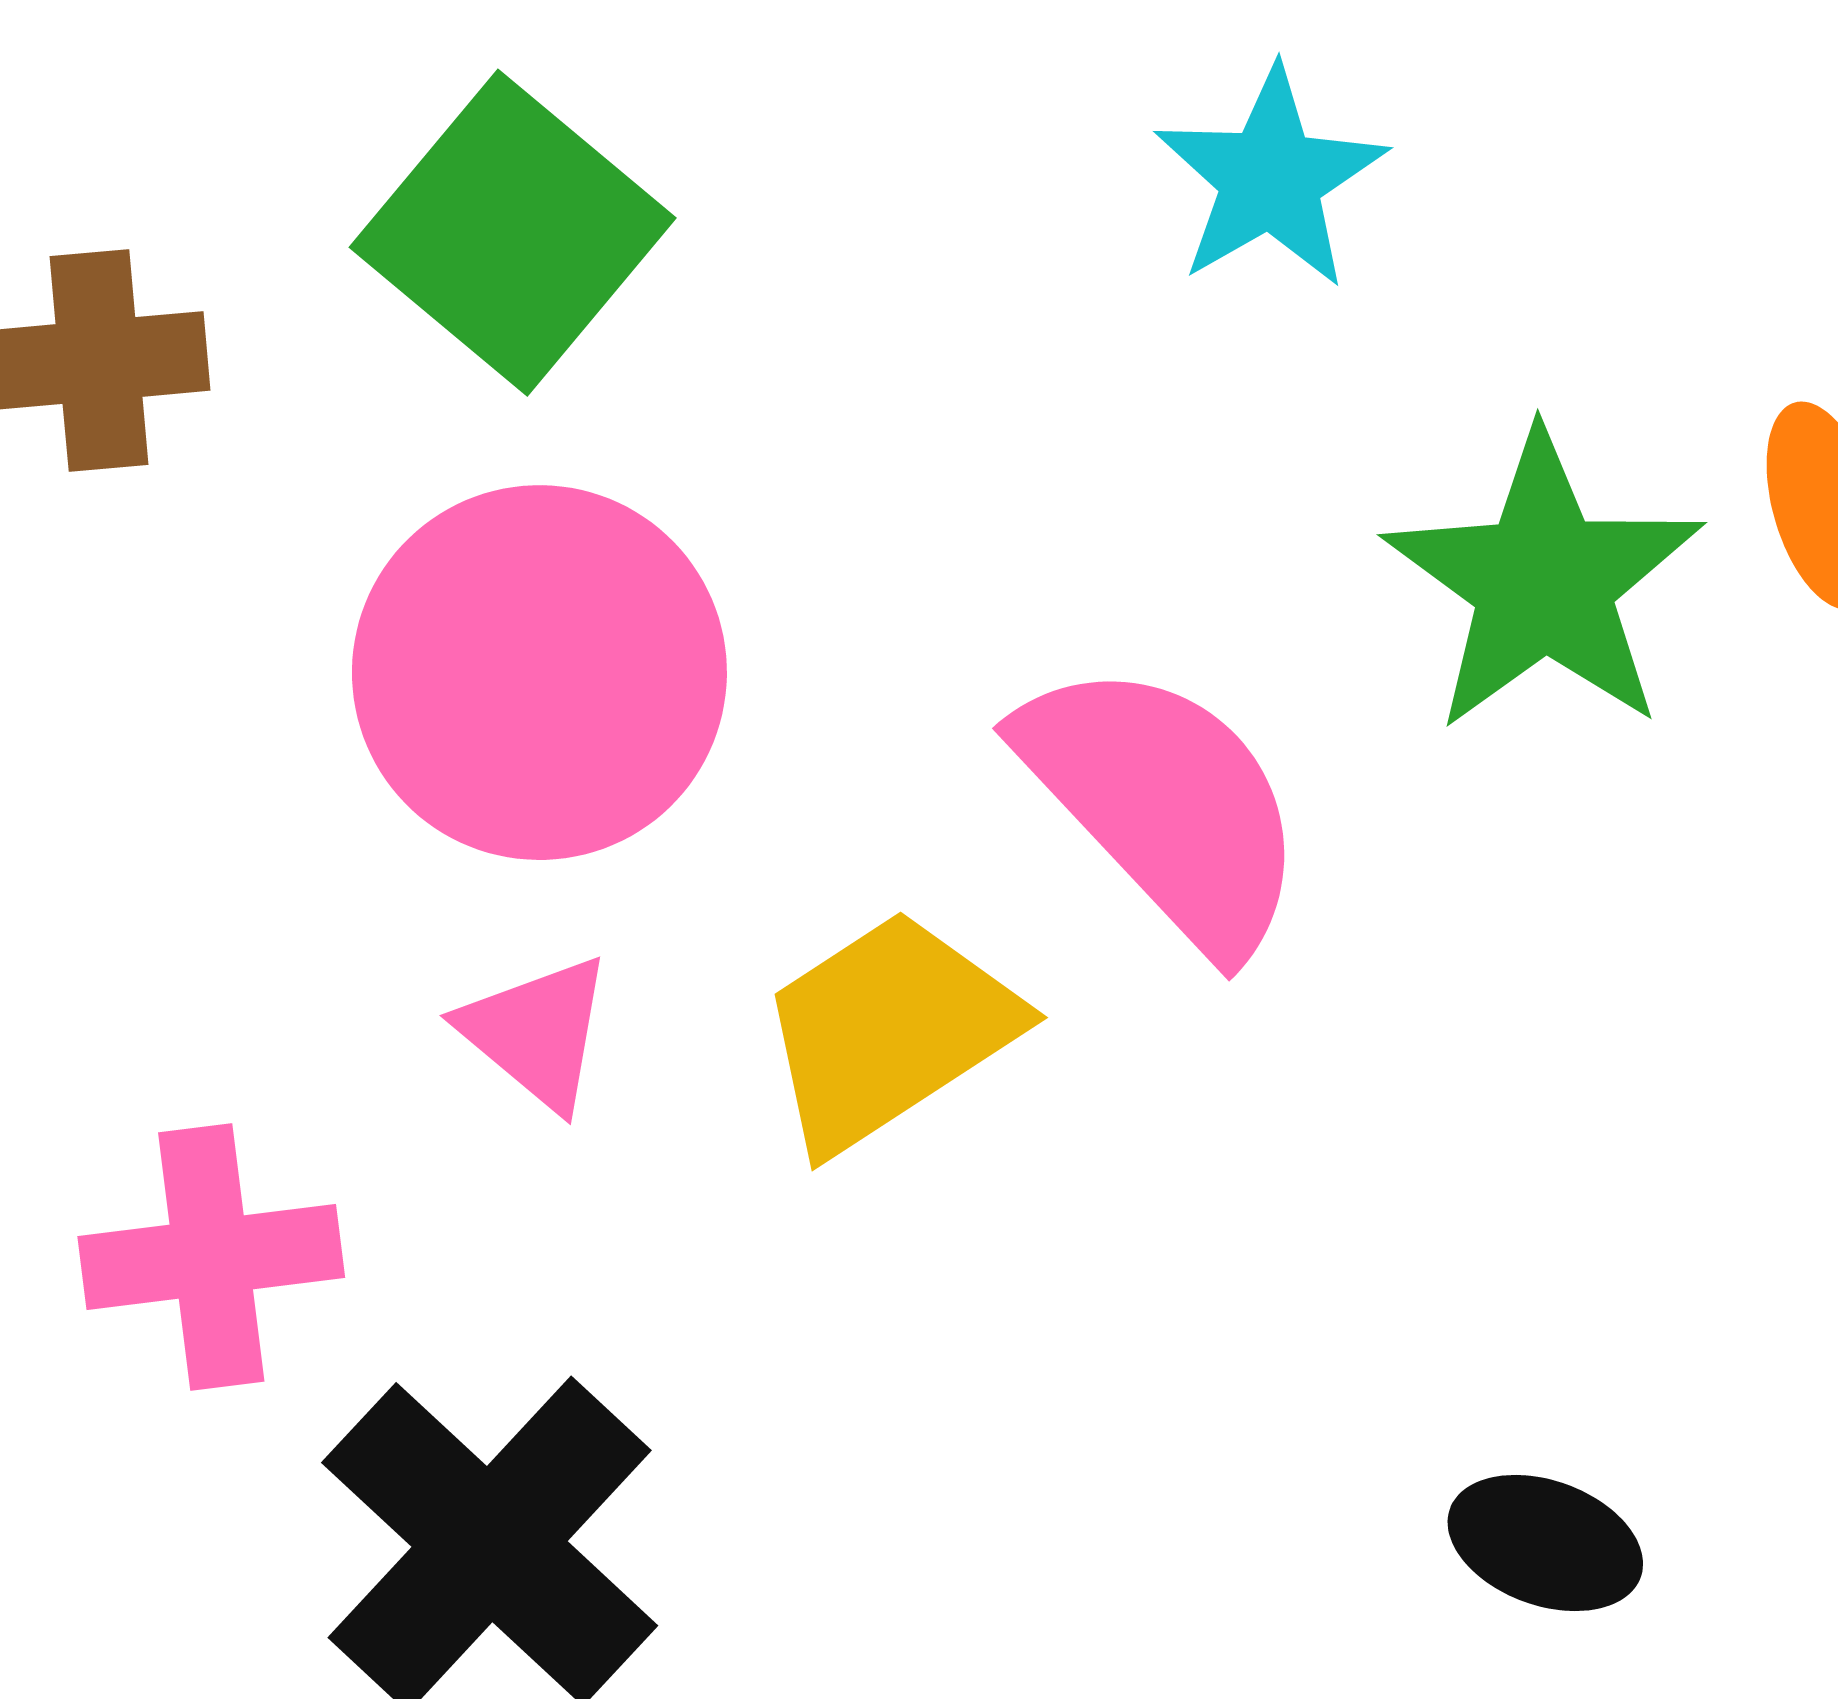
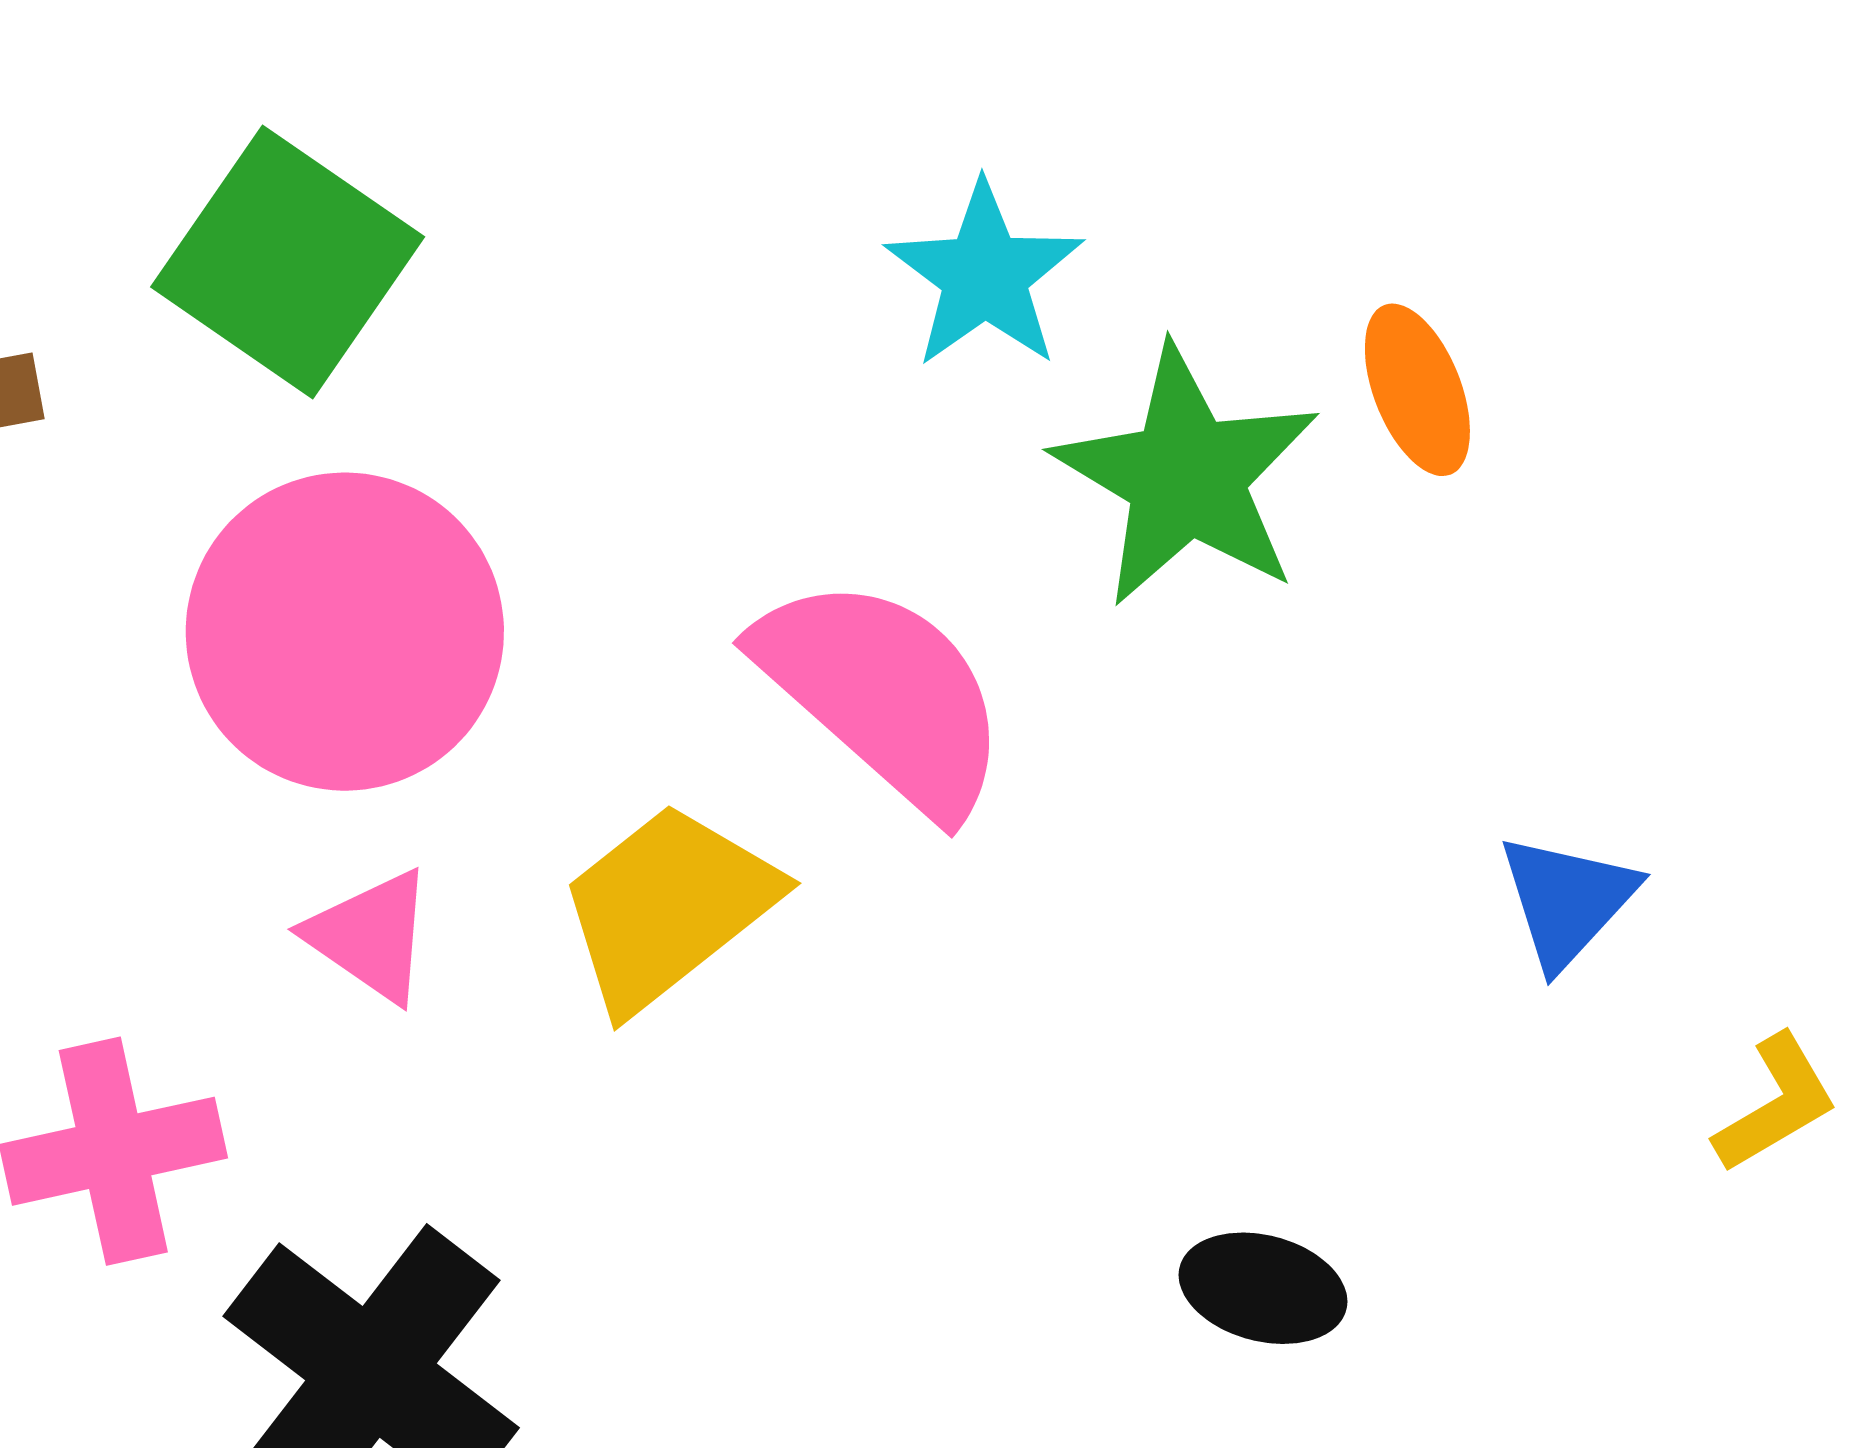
cyan star: (1271, 178) -> (985, 275), moved

